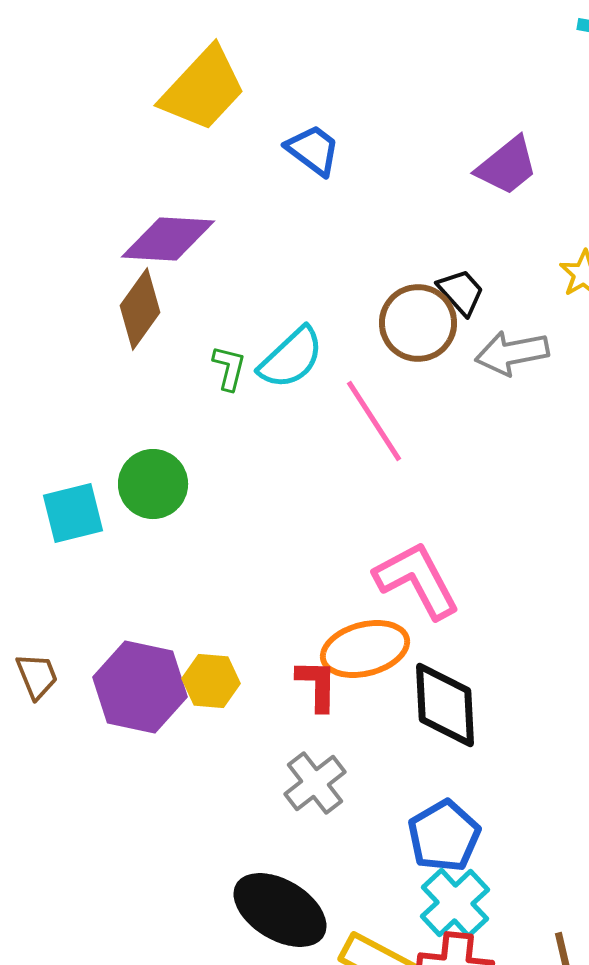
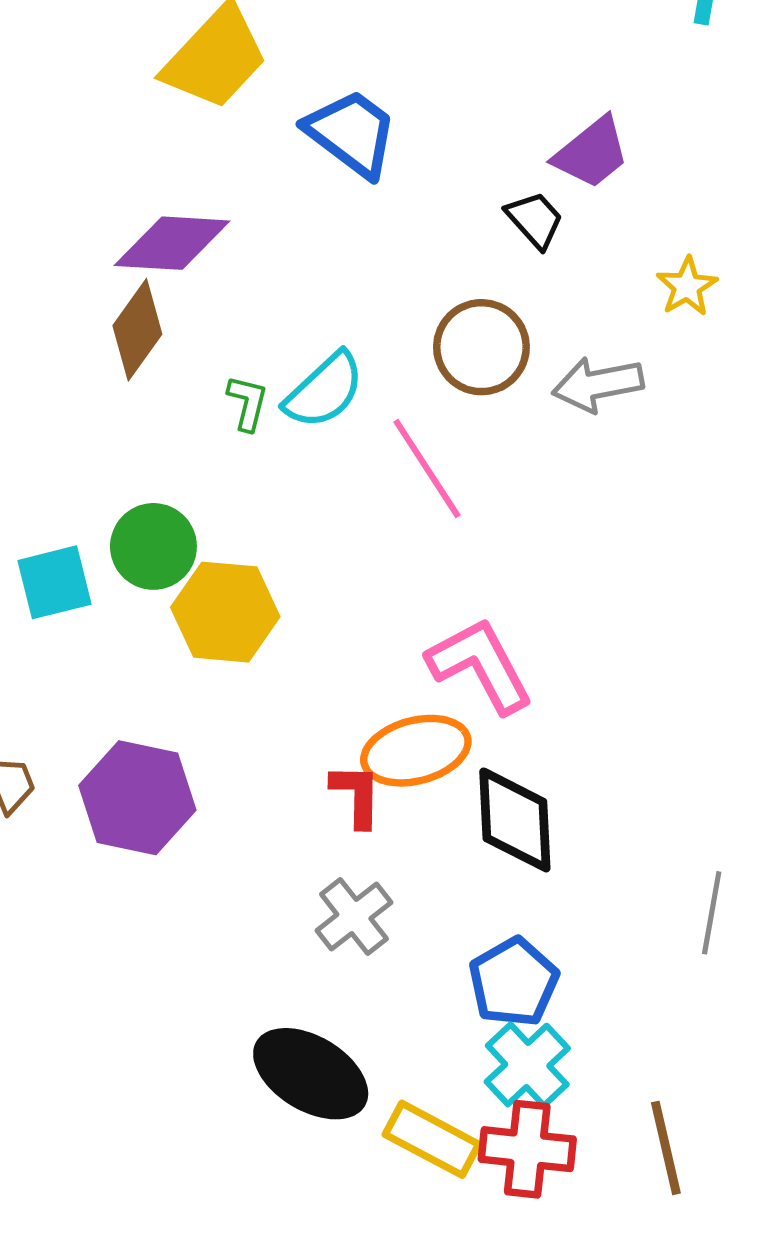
blue trapezoid: (313, 150) -> (351, 133), size x1.4
black trapezoid: (461, 292) -> (535, 220), moved
yellow hexagon: (211, 681) -> (225, 612), moved, size x1.5

